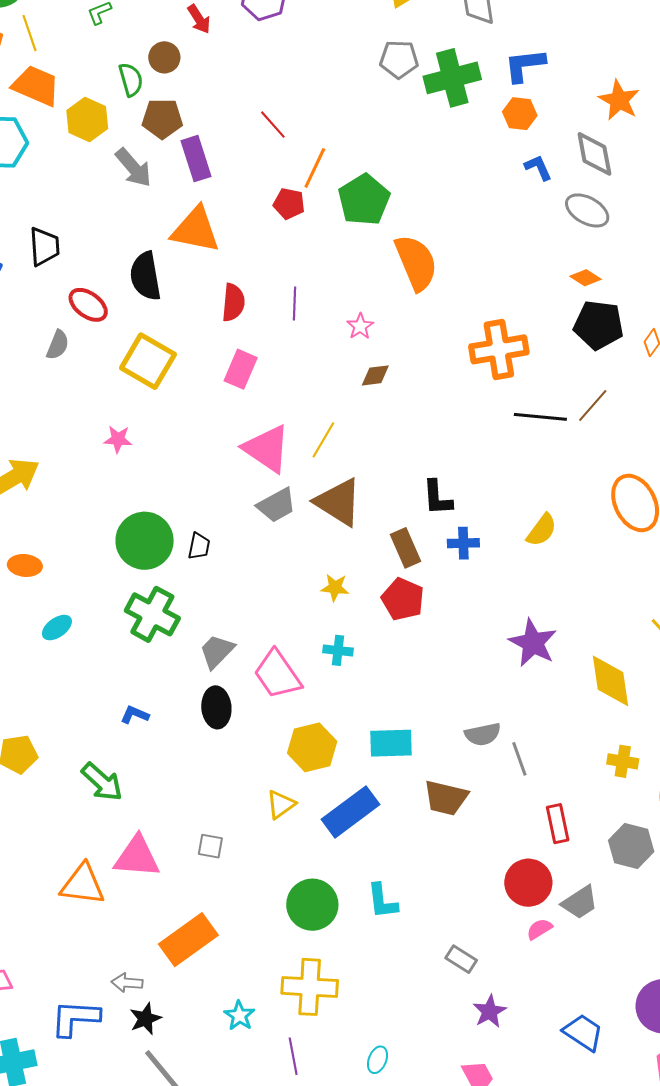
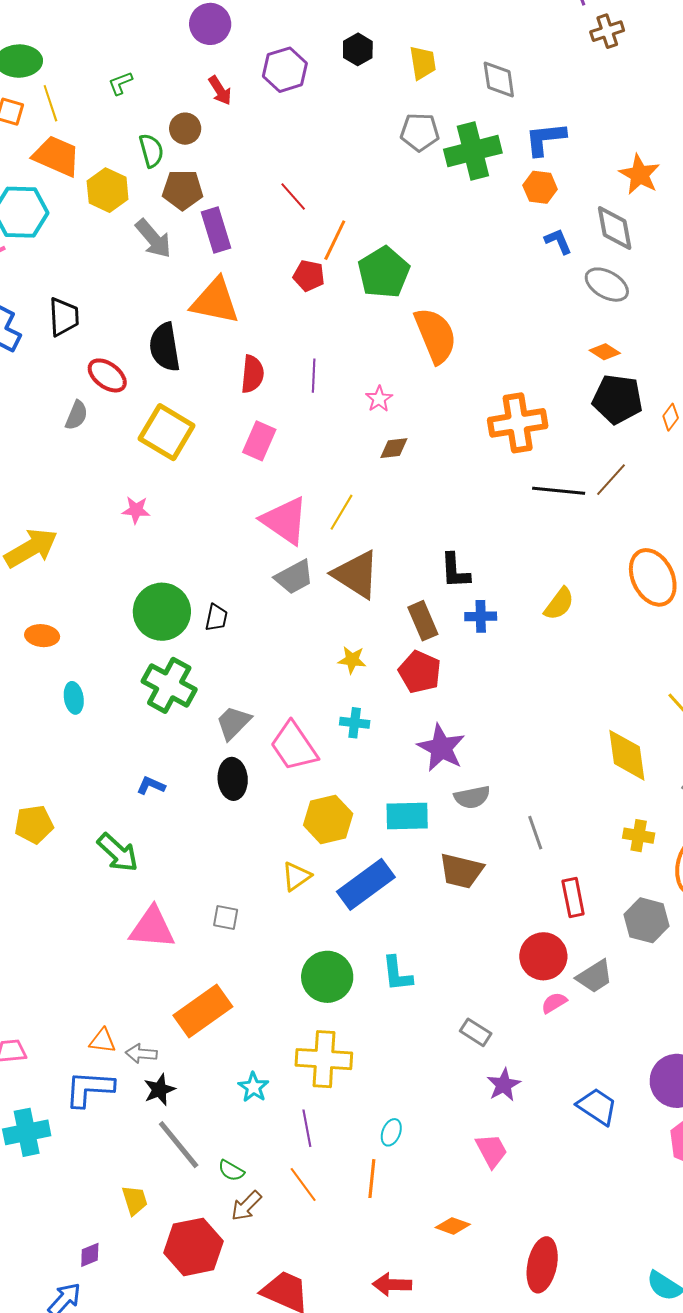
cyan ellipse: (57, 628) -> (74, 698), turned -64
purple star: (533, 643) -> (441, 748), moved
gray semicircle: (483, 734) -> (472, 797), moved
orange triangle: (83, 884) -> (103, 1041), moved, size x0.6

